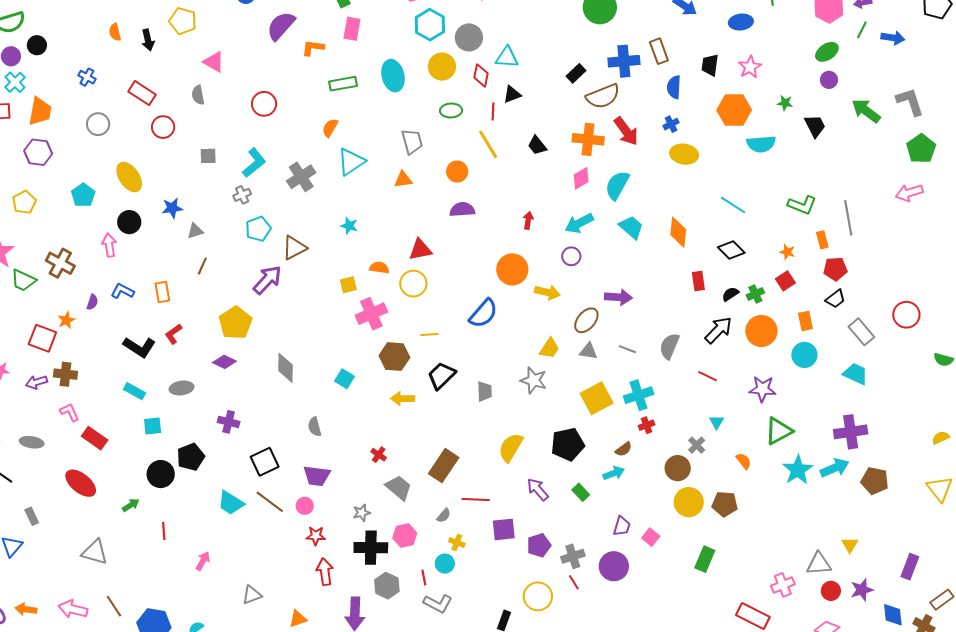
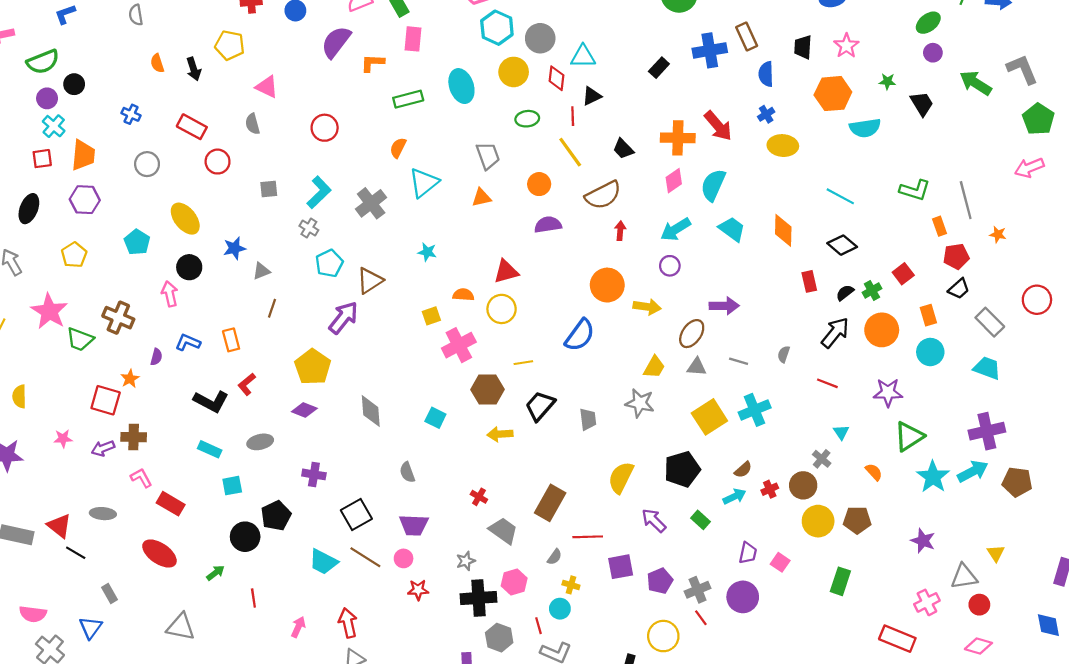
brown semicircle: (603, 96) -> (603, 195), moved
gray cross: (242, 195) -> (309, 228), turned -30
orange star: (787, 252) -> (998, 234), moved
gray semicircle: (669, 346) -> (784, 354), size x0.6
red cross: (647, 425) -> (770, 489), moved
red arrow: (325, 572) -> (348, 623), moved
purple star: (862, 590) -> (923, 541), moved, turned -30

